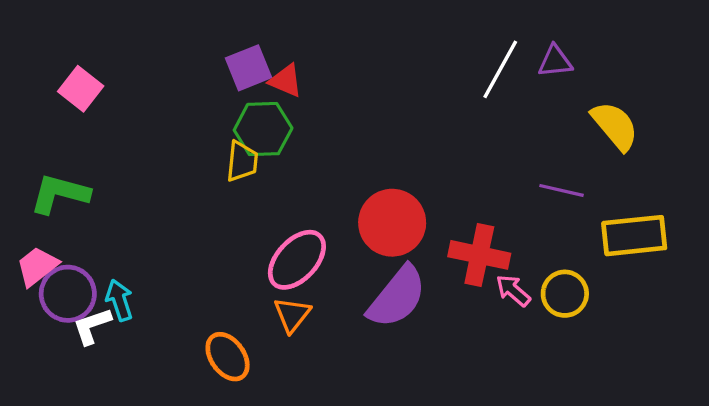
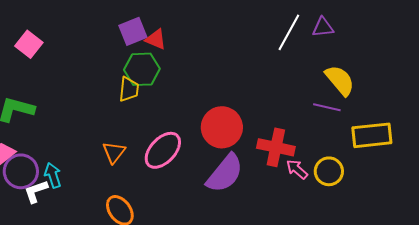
yellow semicircle: (615, 126) -> (340, 80), moved
orange triangle: (292, 315) -> (114, 152), moved

